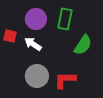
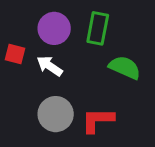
green semicircle: (83, 45) -> (125, 67), turned -100

